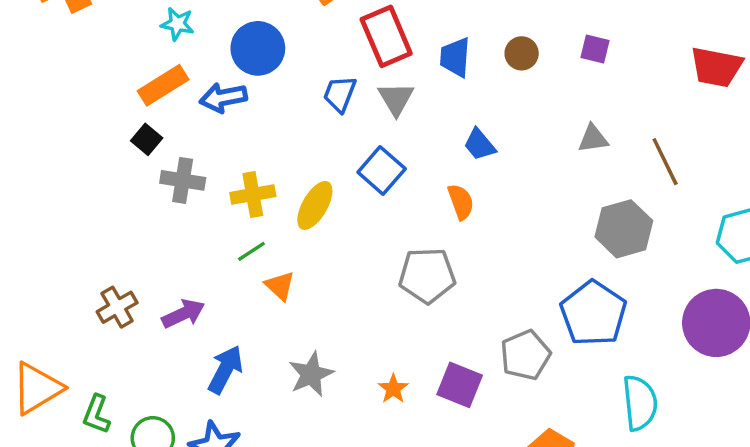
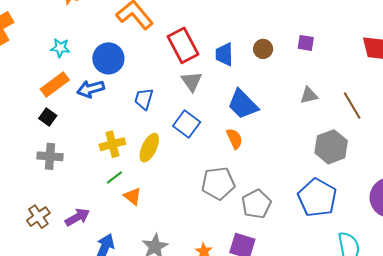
blue trapezoid: (340, 94) -> (144, 99), moved
blue trapezoid: (480, 145) -> (243, 104), size x1.6
gray cross: (183, 180) -> (50, 156), moved
gray pentagon: (525, 355) -> (256, 204), moved

